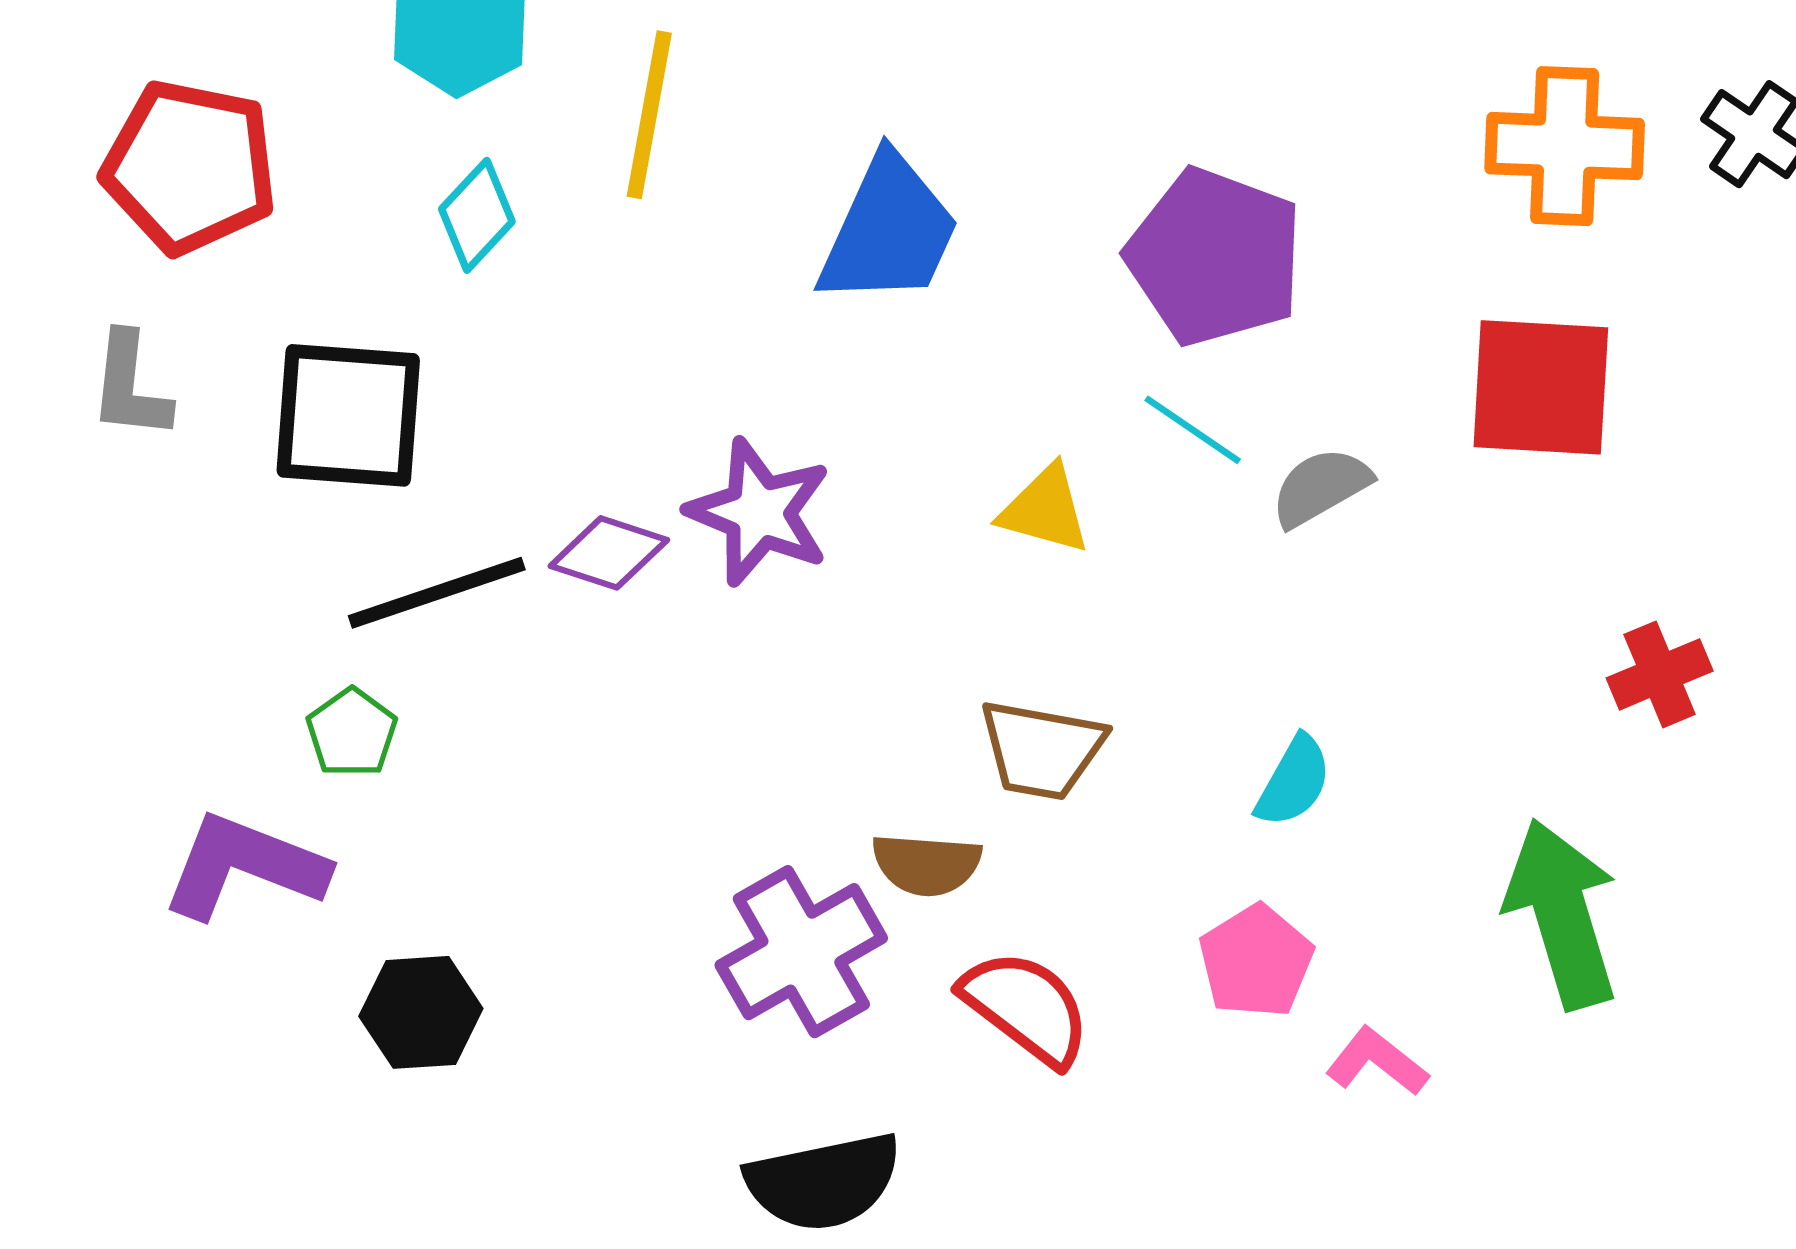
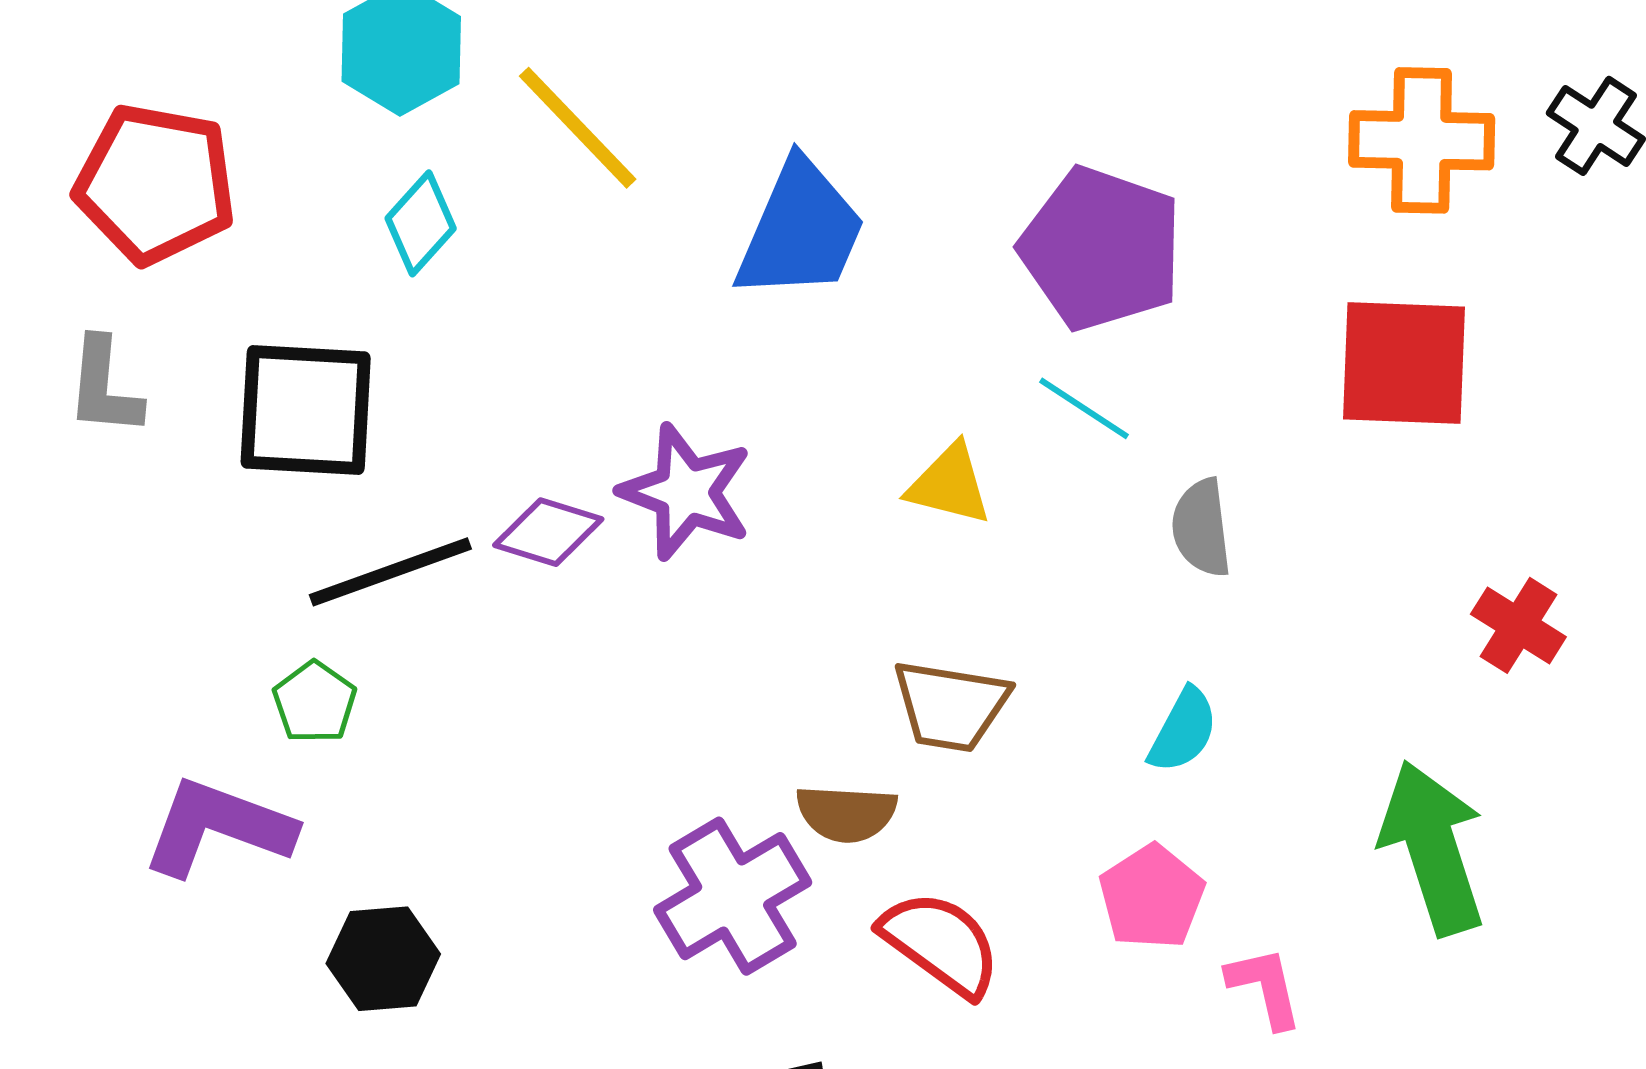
yellow line: (649, 115) -> (578, 128), turned -53
gray semicircle: (1321, 487) -> (1201, 528), moved, turned -66
red cross: (1660, 674) -> (1518, 625), turned -34
pink L-shape: (1377, 1062) -> (1265, 987), turned 40

